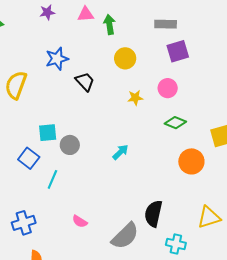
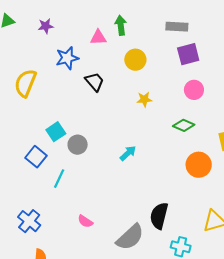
purple star: (47, 12) -> (46, 26), moved
pink triangle: (86, 14) -> (98, 37), moved
pink circle: (168, 88) -> (194, 90), moved
cyan square: (48, 133) -> (56, 132), turned -30
blue cross: (24, 223) -> (29, 221), turned -35

